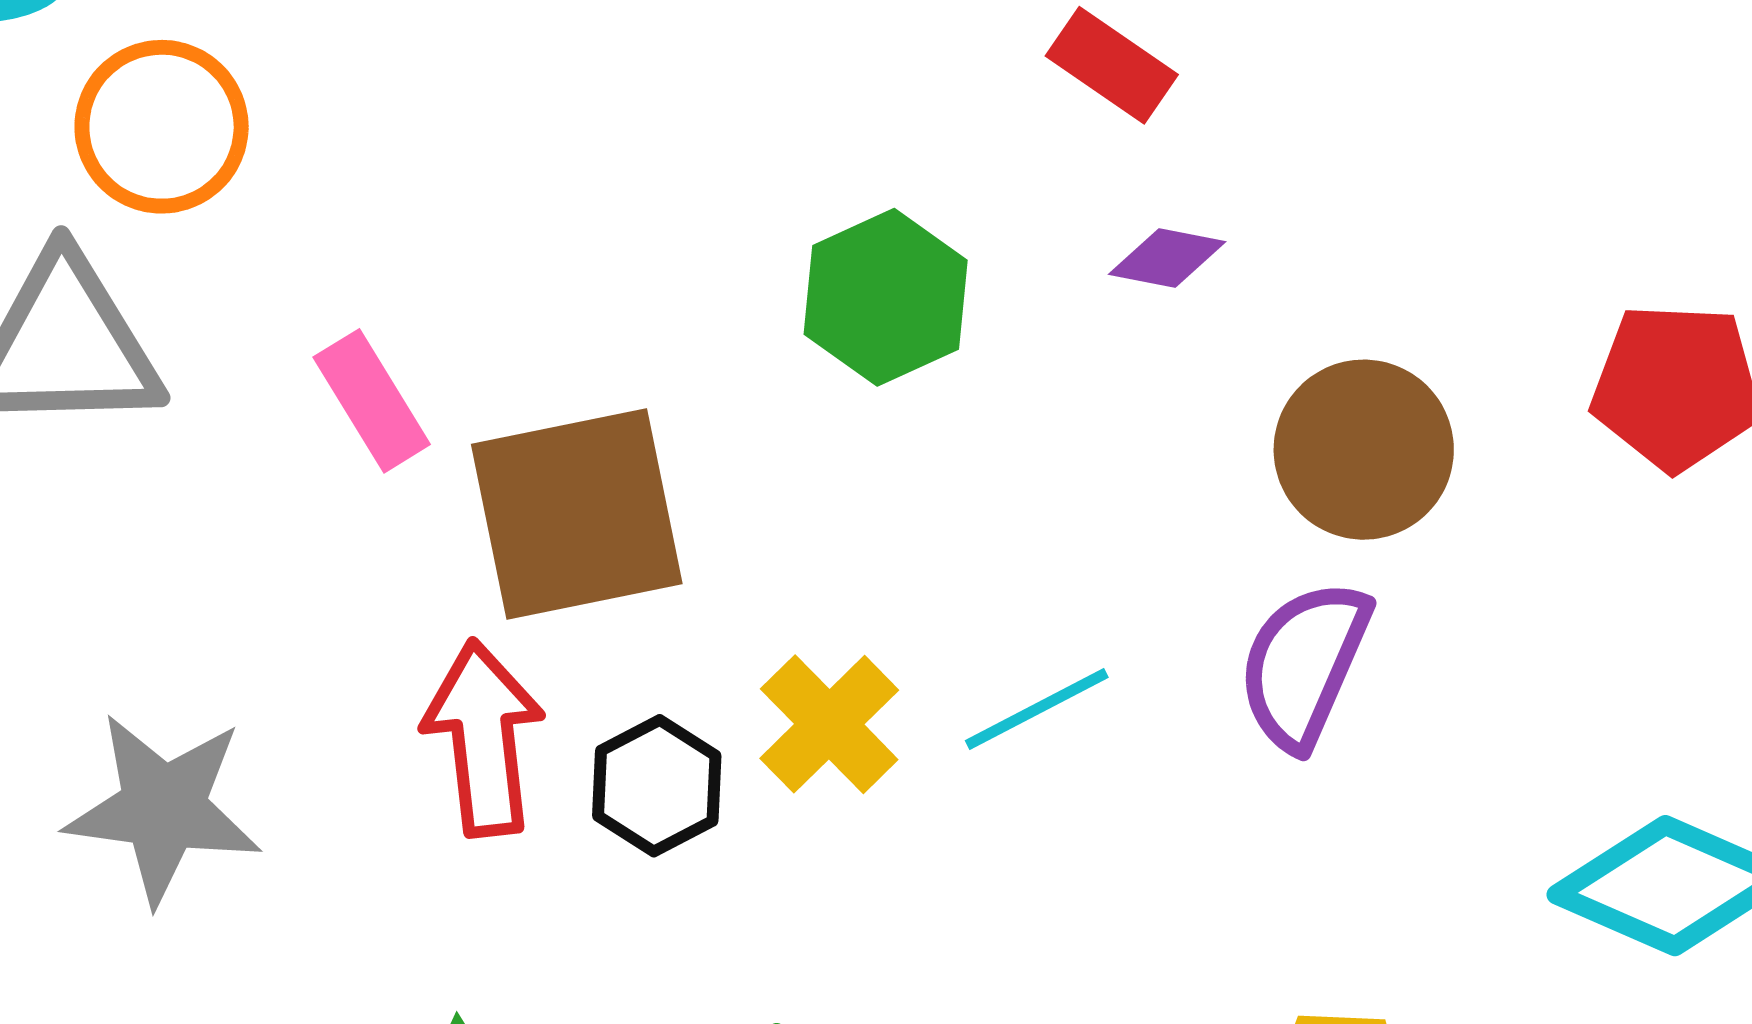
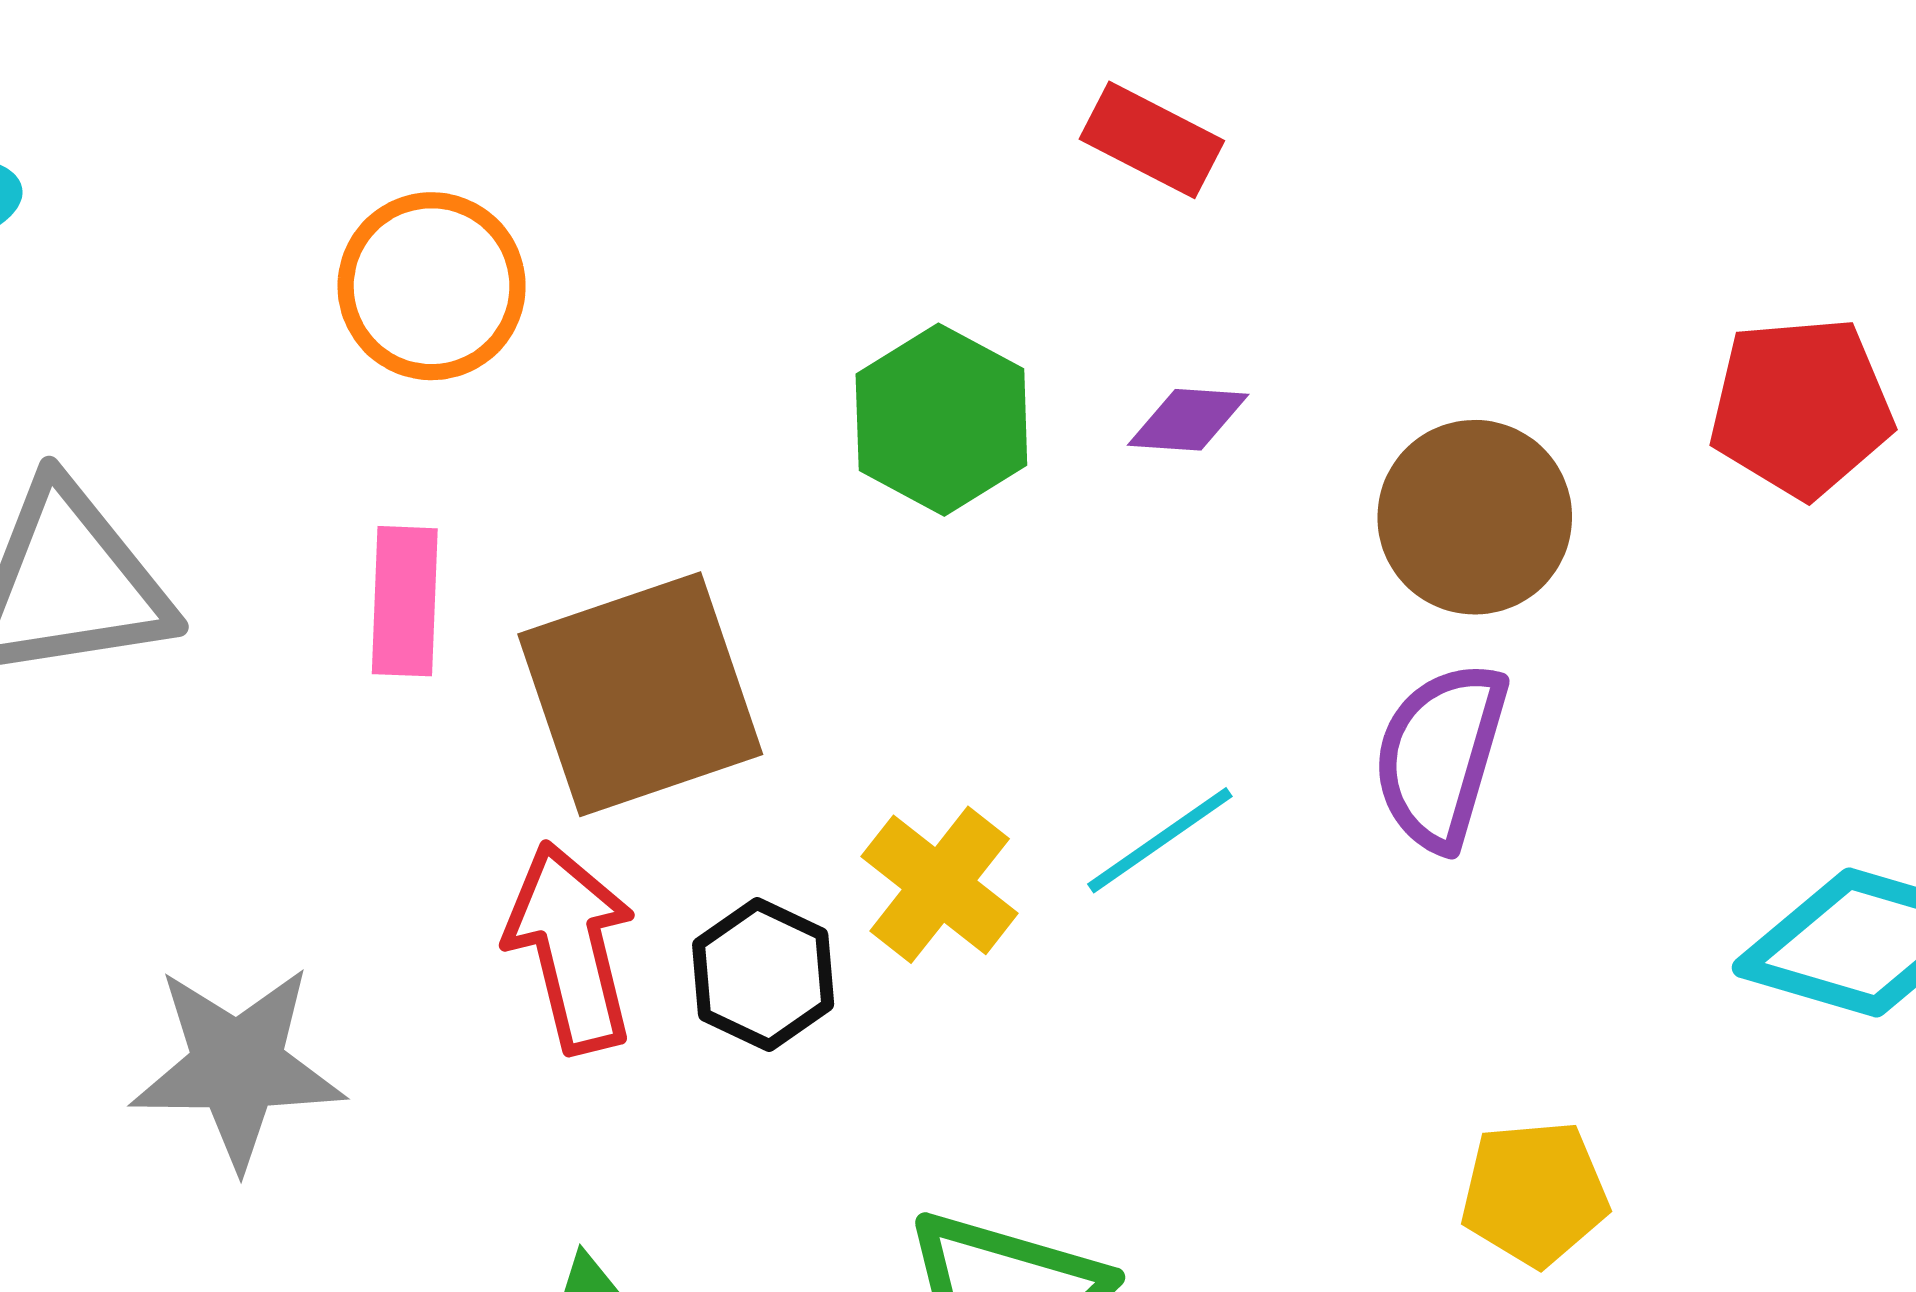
orange circle: (162, 127) -> (432, 286), moved
purple diamond: (1167, 258) -> (1188, 420), moved
pink rectangle: (372, 401) -> (405, 601), turned 41

